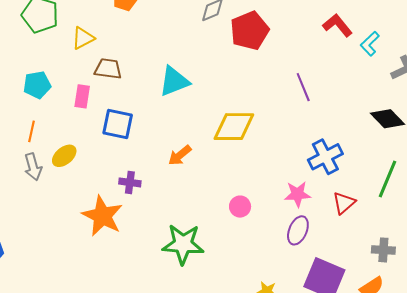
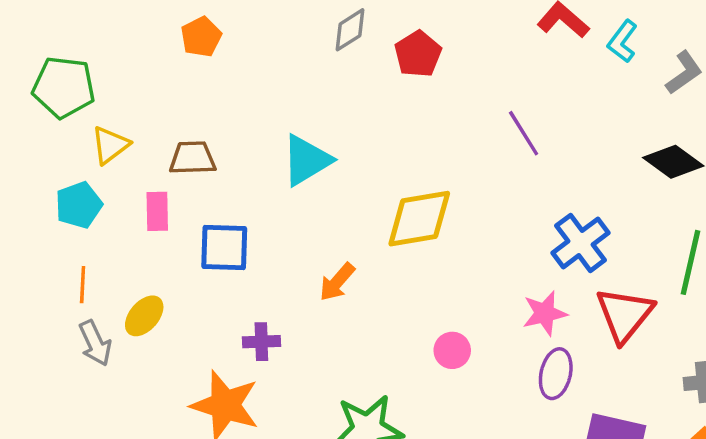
red pentagon: (250, 31) -> (418, 54), size x0.7
yellow triangle: (83, 38) -> (110, 145), moved
red triangle: (344, 203) -> (625, 315), size x1.5

